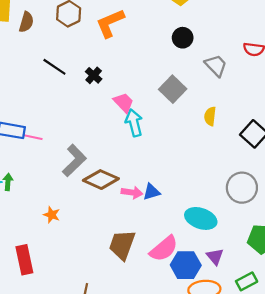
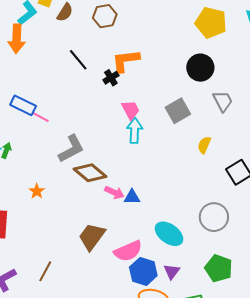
orange L-shape: (110, 23) -> (126, 61), moved
black circle: (183, 38) -> (200, 68), size x1.4

